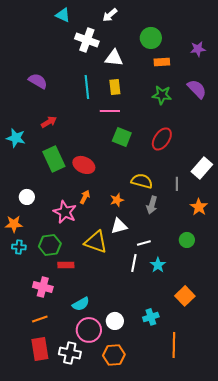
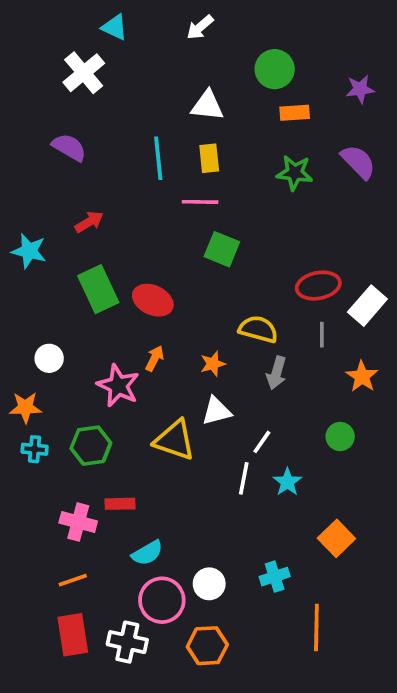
white cross: (87, 40) -> (84, 73), moved, turned 30
red ellipse: (162, 139) -> (318, 286), moved, turned 45
white line: (144, 243) -> (262, 442), turned -40
red rectangle: (66, 265) -> (120, 504), moved

